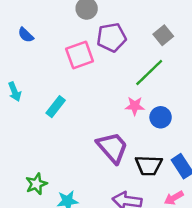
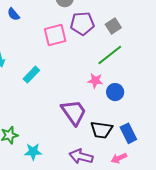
gray square: (163, 35) -> (113, 26), moved

